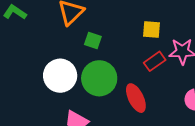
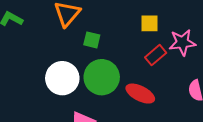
red ellipse: (136, 98) -> (140, 94), turned -32

